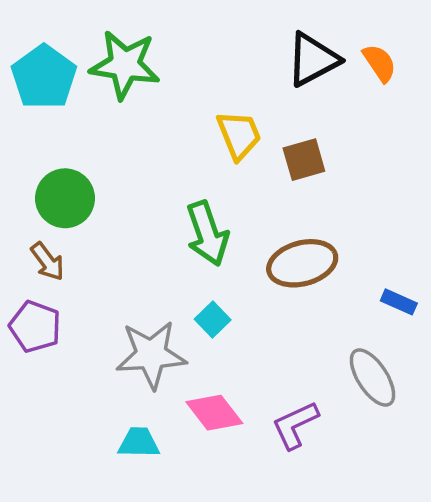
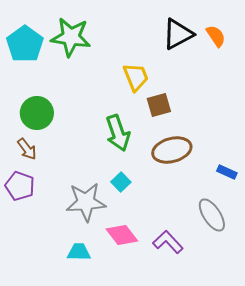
brown square: (304, 160) -> (159, 105), moved
purple L-shape: (295, 425) -> (168, 242), turned 72

